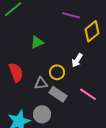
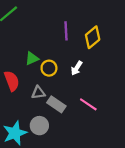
purple line: (71, 15) -> (66, 31), moved, turned 72
green triangle: (37, 42) -> (32, 59), moved
yellow circle: (57, 72) -> (49, 68), moved

